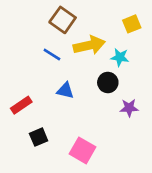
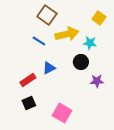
yellow square: (132, 24) -> (99, 18), turned -32
blue triangle: (65, 90) -> (49, 68), turned -40
red rectangle: (21, 105) -> (28, 80), moved

